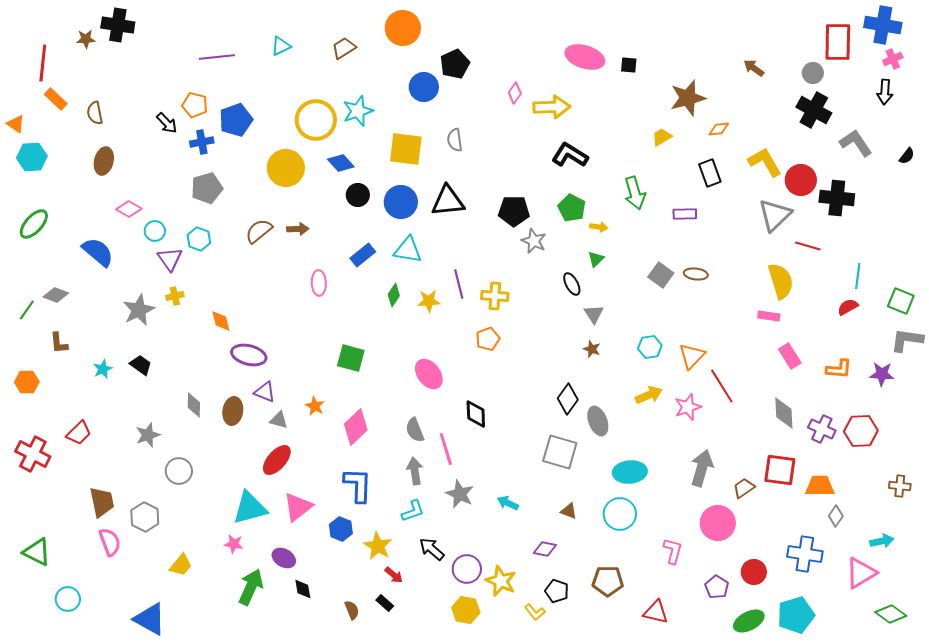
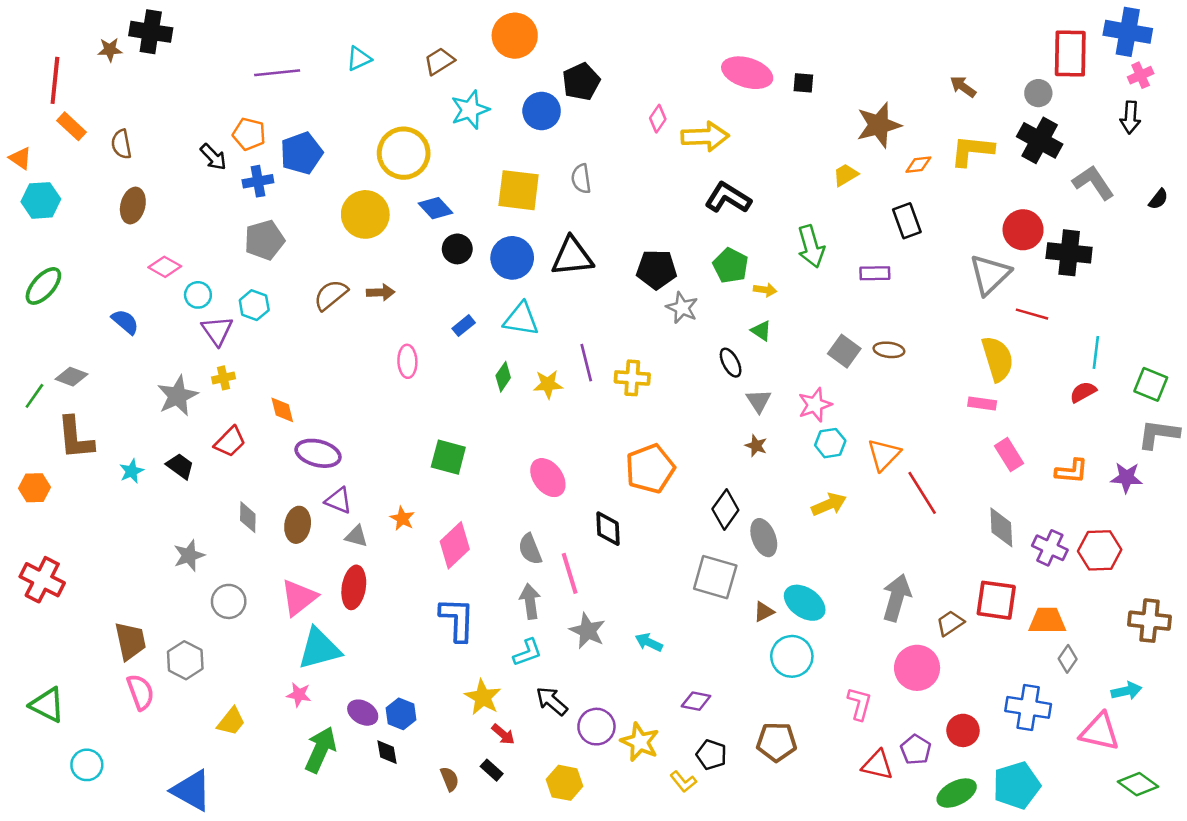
cyan star: (358, 111) -> (470, 110), moved
yellow L-shape: (765, 162) -> (972, 151), moved, turned -54
blue semicircle: (98, 252) -> (125, 322), size x0.7
blue rectangle: (363, 255) -> (464, 326), size x0.7
green triangle: (596, 259) -> (761, 331), turned -42
orange pentagon: (488, 339) -> (650, 469), moved, size x1.6
brown L-shape: (59, 343) -> (75, 438), size x1.6
pink star: (688, 407) -> (815, 405), moved
red trapezoid: (79, 433) -> (230, 442), moved
red ellipse: (277, 460) -> (354, 587), turned -32
cyan ellipse: (630, 472) -> (805, 603), turned 40
brown cross: (900, 486) -> (1149, 621), size x1.5
pink triangle: (298, 507) -> (299, 598), moved
brown triangle: (569, 511) -> (764, 612), moved, turned -48
blue hexagon: (341, 529) -> (401, 714), moved
pink triangle: (861, 573) -> (1100, 732), turned 44
yellow hexagon: (466, 610) -> (565, 783), moved
red triangle: (656, 612) -> (877, 765), moved

